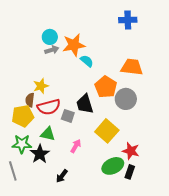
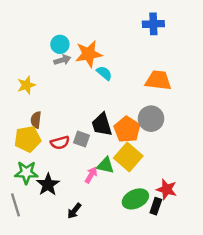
yellow star: (41, 86) -> (26, 85), moved
orange pentagon: (106, 87) -> (127, 129), moved
red semicircle: (49, 107) -> (60, 143), moved, size x0.7
green triangle: (48, 134) -> (105, 165), moved
red star: (131, 151) -> (167, 189), moved

